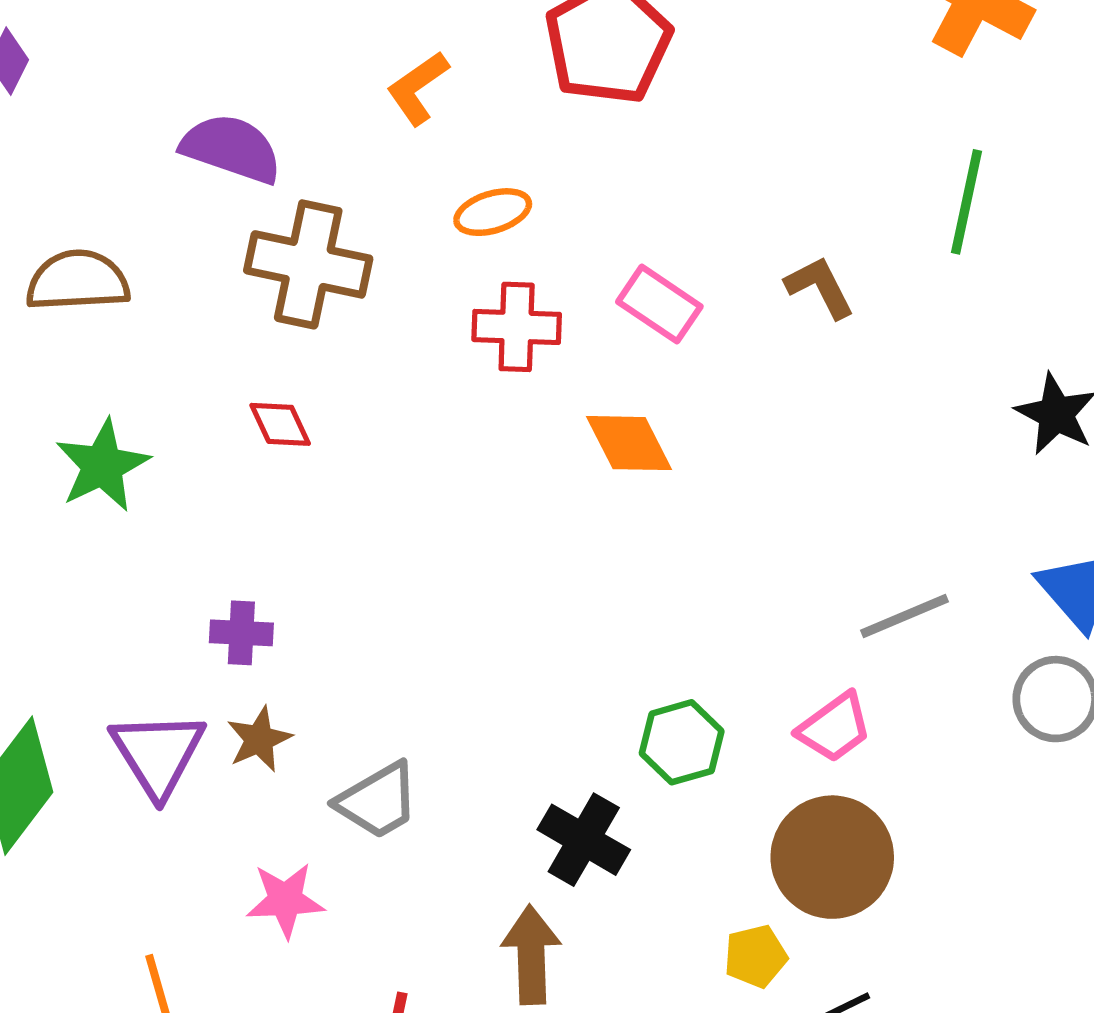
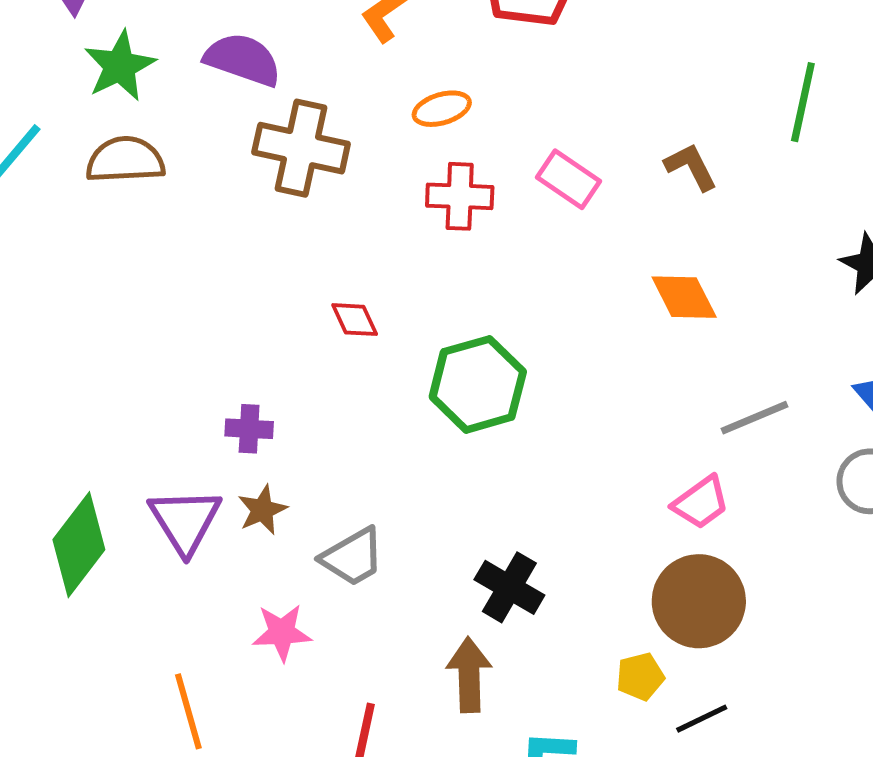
red diamond: (280, 424) -> (355, 320), moved
orange diamond: (629, 443) -> (684, 297), moved
green star: (102, 465) -> (120, 66), moved
green hexagon: (682, 742) -> (478, 384), moved, size x1.5

